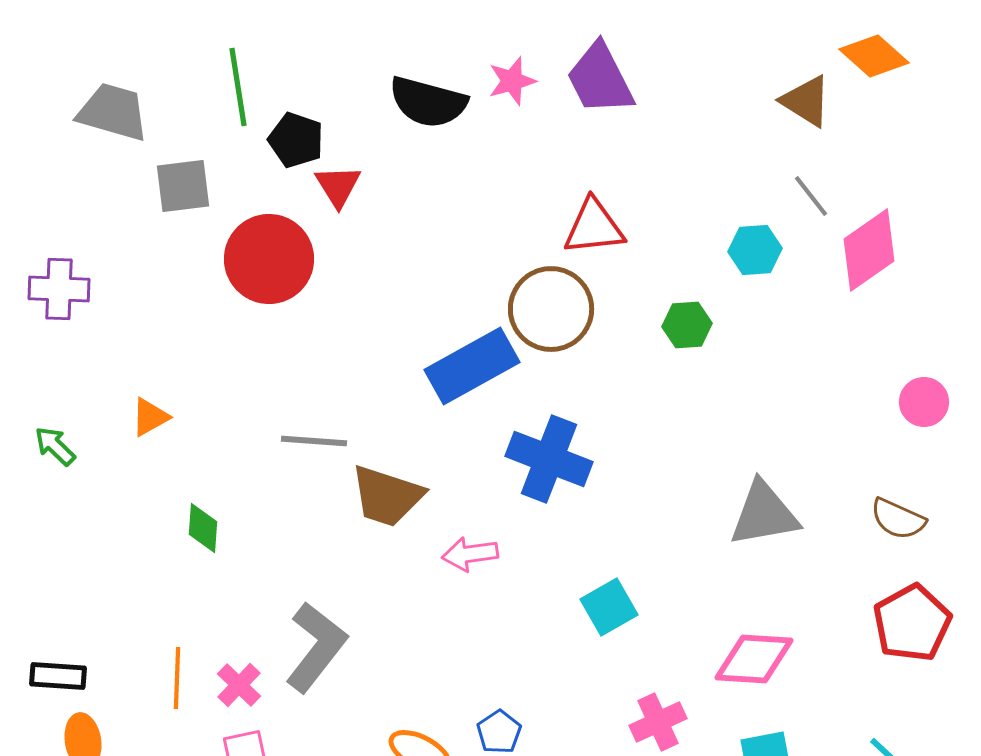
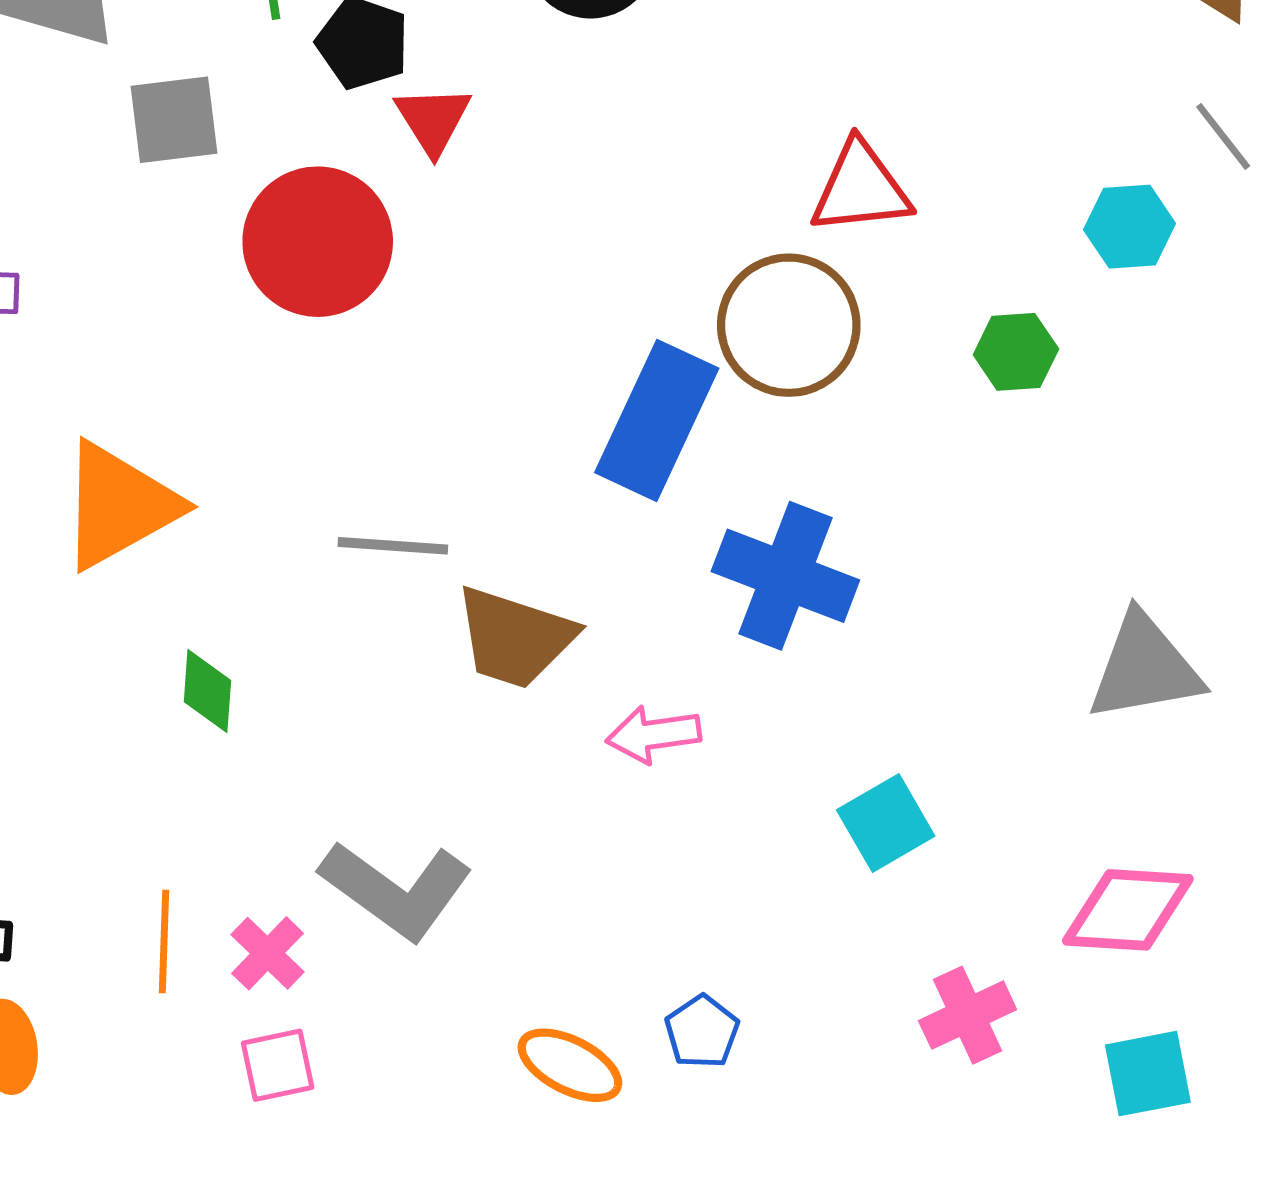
blue rectangle: (472, 366) -> (657, 420), turned -36
orange triangle: (150, 417) -> (119, 506), size x2.0
gray L-shape: (316, 647) -> (396, 890), turned 88

